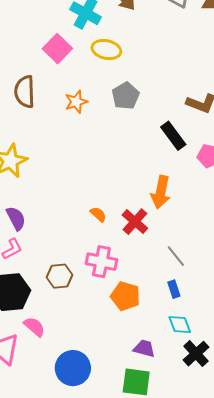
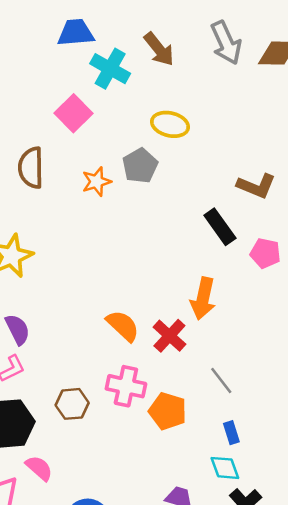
yellow ellipse: (106, 50) -> (170, 124), moved
gray pentagon: (126, 96) -> (140, 166), moved
orange semicircle: (98, 214) -> (123, 326), size x1.6
blue rectangle: (174, 289) -> (231, 433), moved
orange pentagon: (125, 296) -> (168, 411), moved

